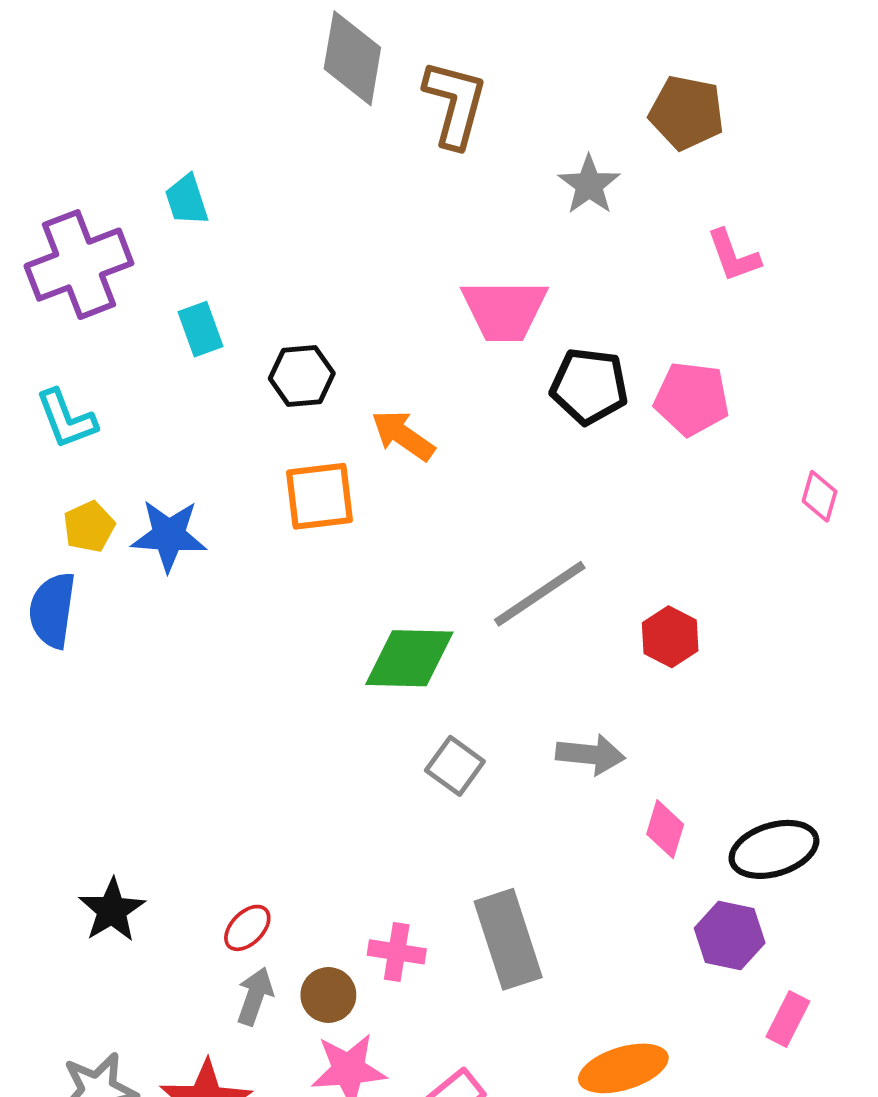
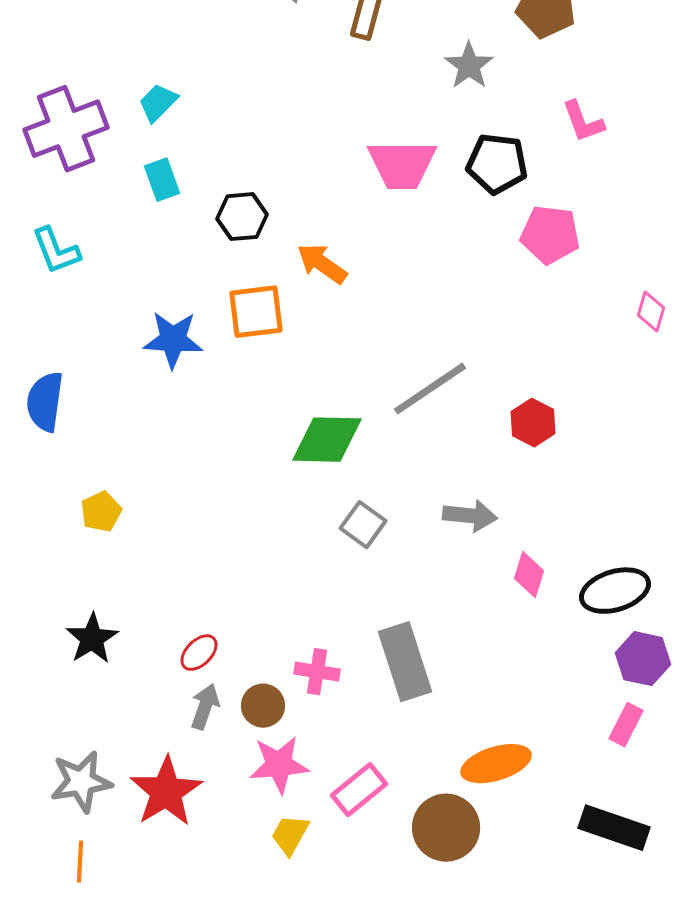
cyan trapezoid: (187, 200) -> (158, 103), moved, turned 63
black pentagon: (589, 386) -> (497, 164), moved
yellow pentagon: (89, 527) -> (101, 512), moved
blue star: (169, 535) -> (173, 340), moved
purple hexagon: (730, 935) -> (643, 659), moved

